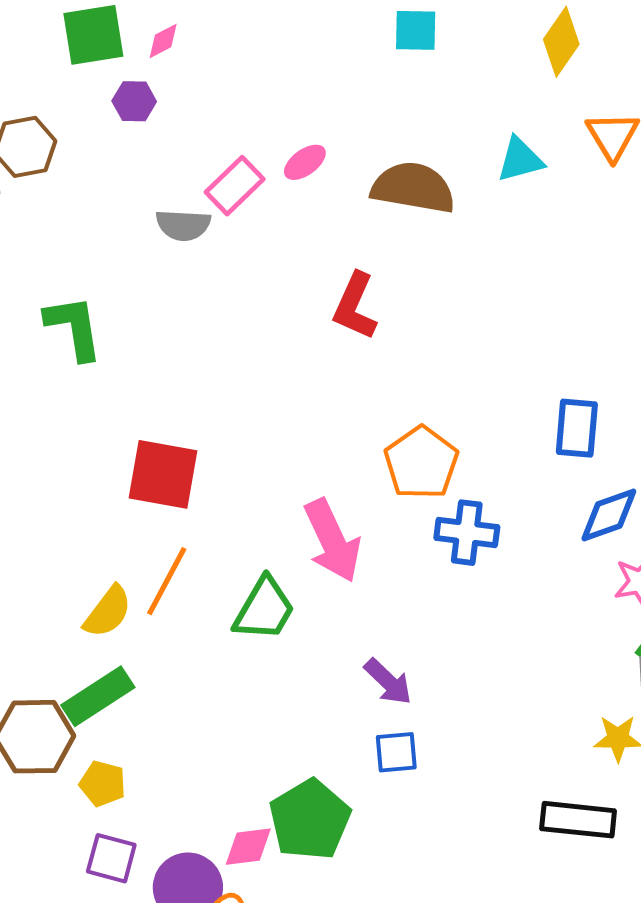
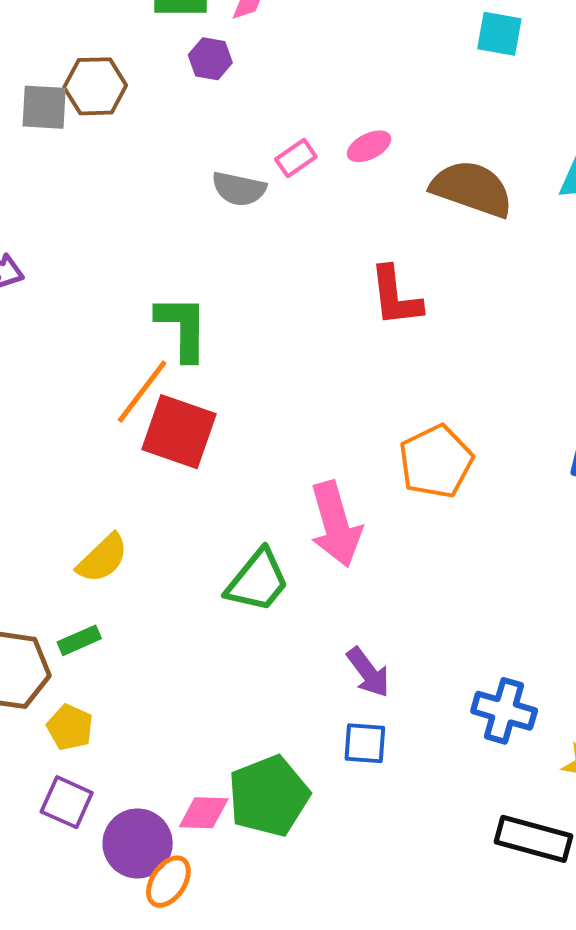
pink rectangle: (235, 186) -> (296, 158), size x0.7
red L-shape: (355, 306) -> (395, 296), turned -40
green L-shape: (74, 327) -> (182, 328), moved
blue cross: (467, 533) -> (504, 711), moved
orange line: (167, 581) -> (142, 392), moved
green rectangle: (98, 696) -> (79, 640), size x0.6

